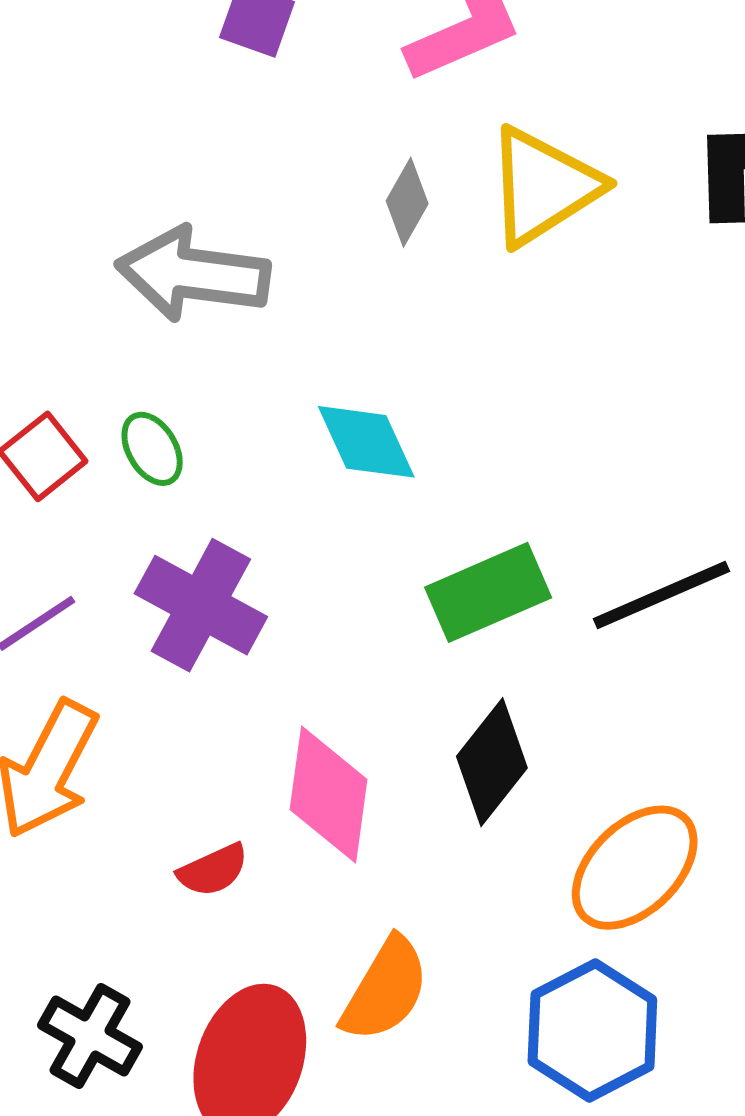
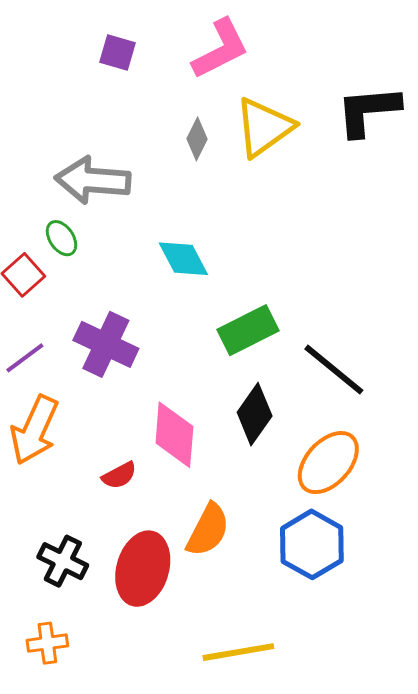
green ellipse: (152, 449) -> (61, 238), moved
black line: (661, 595) -> (334, 370), moved, turned 66

